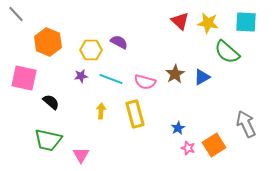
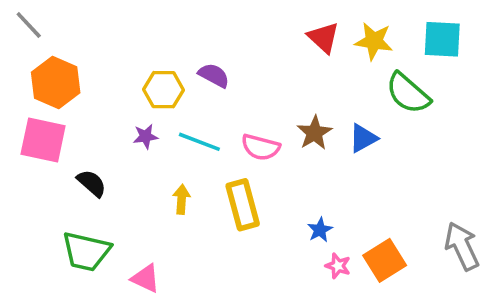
orange hexagon: (48, 42) -> (56, 82), moved
gray arrow: (246, 124) -> (462, 246), moved
pink triangle: (81, 155) -> (146, 278), turned -36

